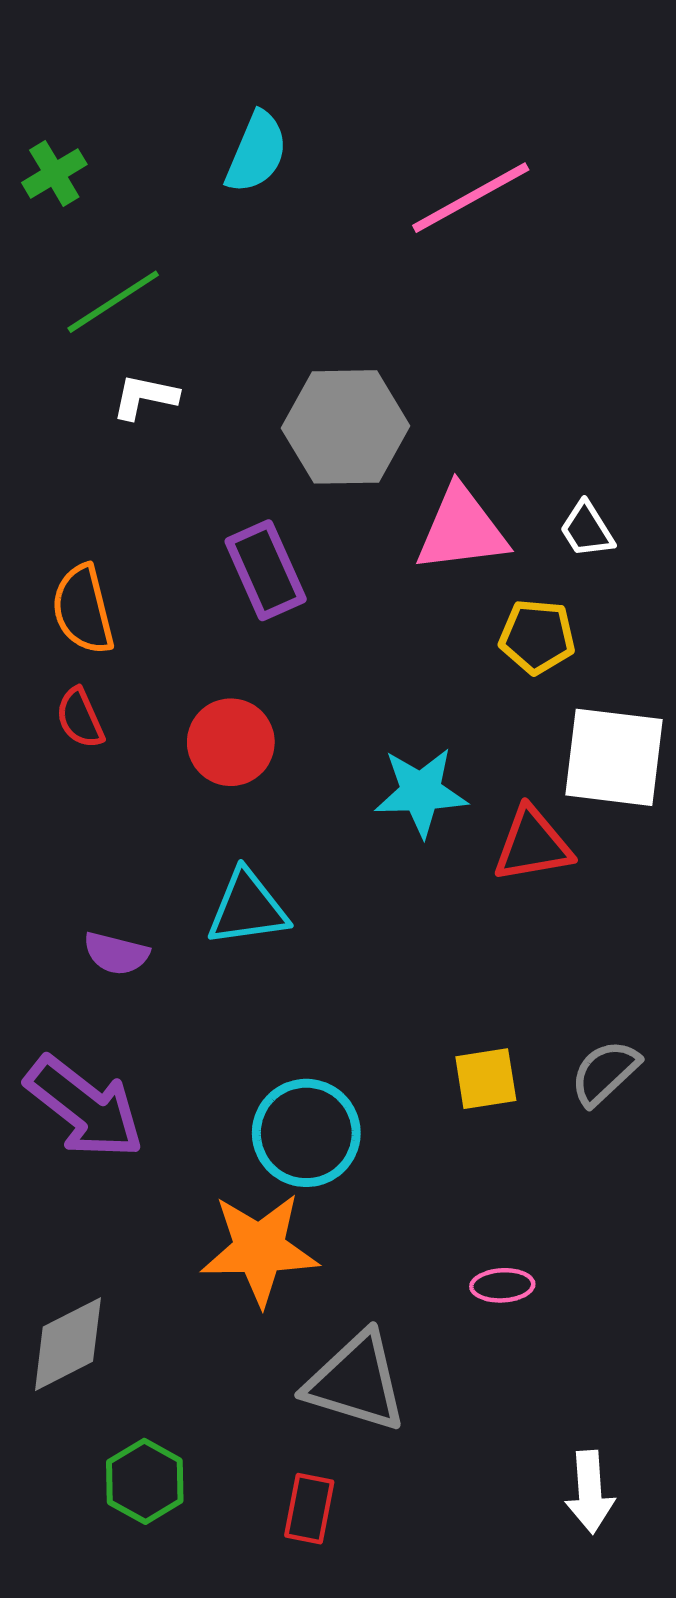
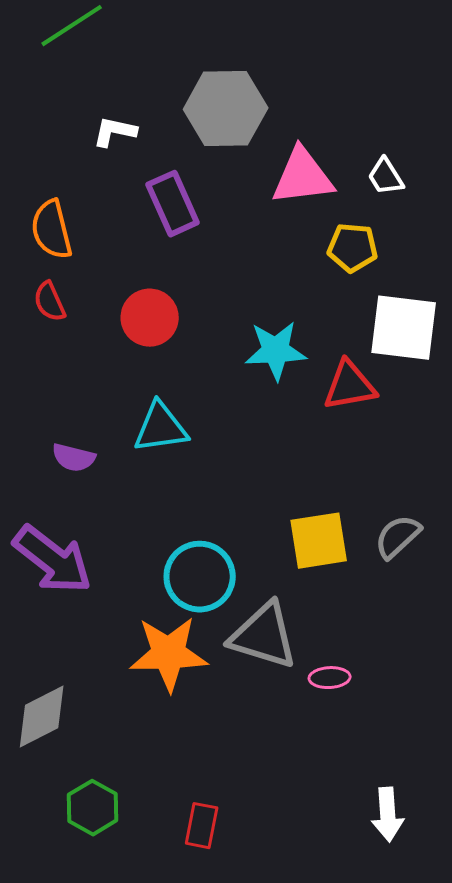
white L-shape: (145, 397) -> (115, 132), moved
yellow square: (486, 1079) -> (319, 541), size x1.4
gray triangle: (356, 1382) -> (264, 636), moved

